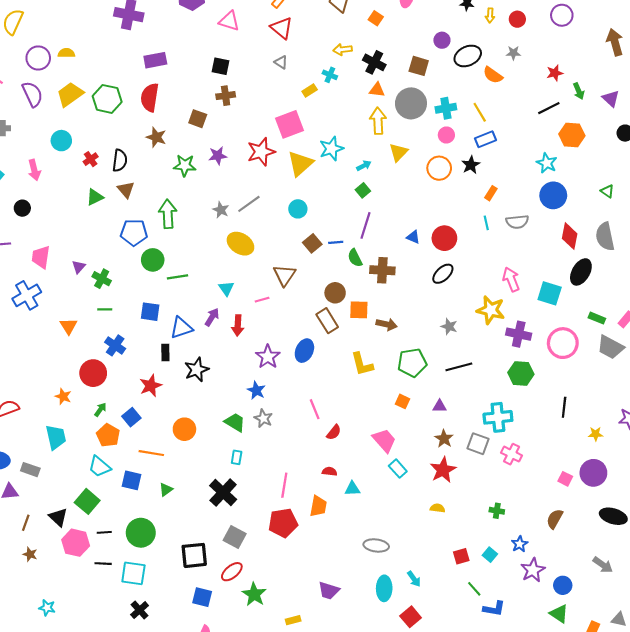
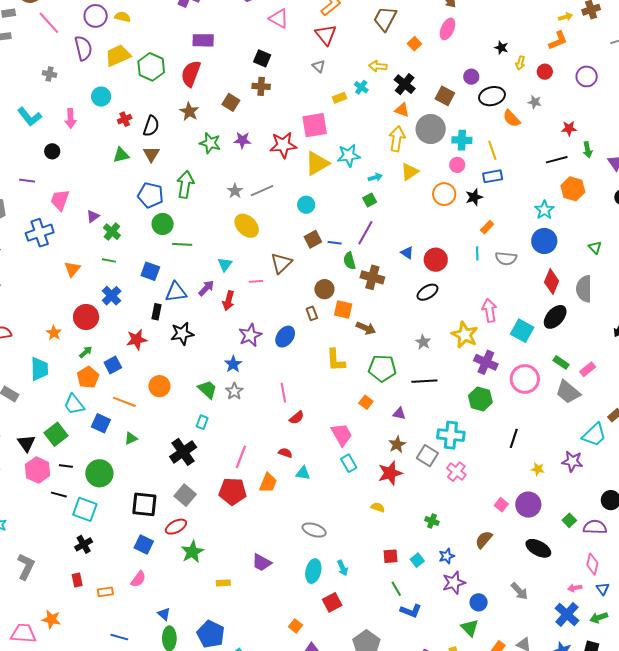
brown rectangle: (327, 321) -> (312, 313), size x0.6

